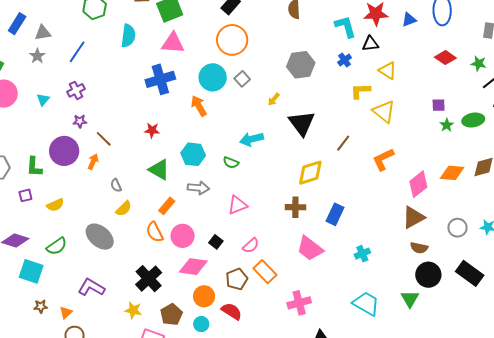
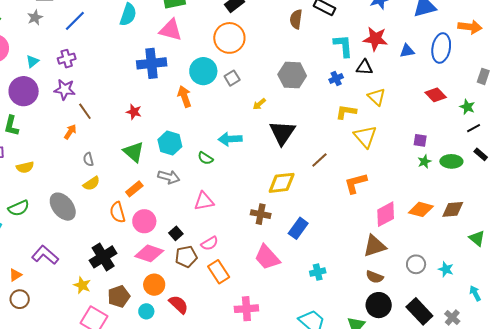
purple star: (80, 121) -> (65, 90), size x1.5
purple circle: (64, 151) -> (24, 91), moved
brown pentagon: (237, 279) -> (186, 257), moved

